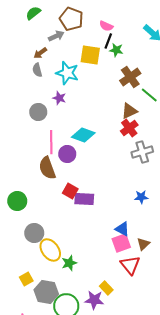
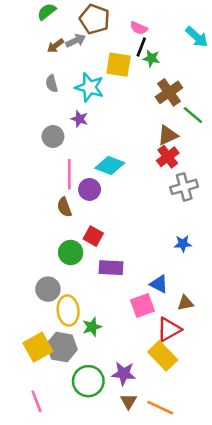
brown arrow: (40, 53) -> (55, 46), moved
brown semicircle: (47, 168) -> (64, 207), size x0.7
purple rectangle: (84, 199) -> (111, 268), moved
green circle: (17, 201) -> (71, 253), moved
pink square: (121, 243) -> (142, 305), moved
brown triangle: (143, 244) -> (185, 303), turned 32
yellow ellipse: (50, 250) -> (68, 311), turned 30
red triangle: (130, 265) -> (169, 329), turned 40
yellow square: (26, 279) -> (38, 347), size x1.6
yellow rectangle: (106, 288) -> (163, 356), moved, size x1.6
gray hexagon: (46, 292) -> (62, 347), moved

